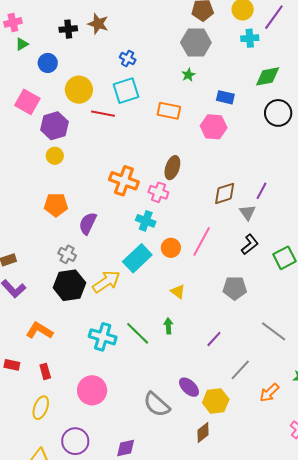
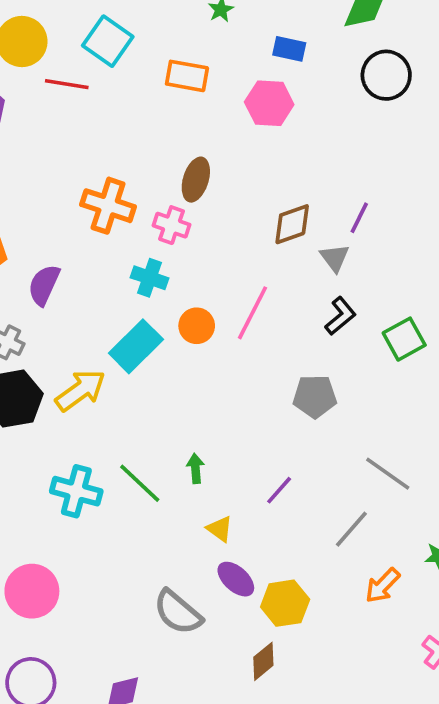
cyan square: (126, 91) -> (108, 41), turned -36
yellow triangle: (178, 292) -> (220, 529), moved
gray line: (240, 370) -> (351, 529), moved
pink circle: (92, 390) -> (32, 591), moved

